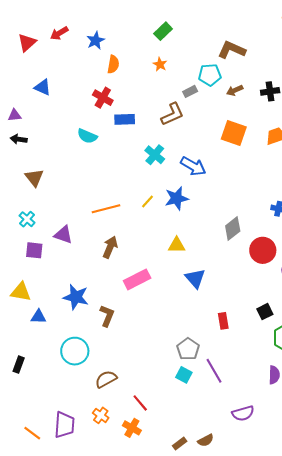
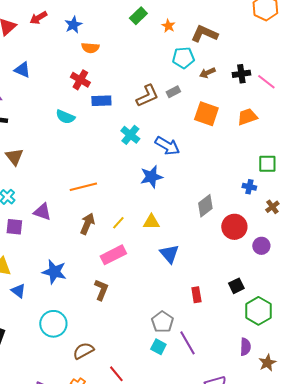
orange semicircle: (113, 64) -> (90, 48), turned 84
orange star: (160, 64) -> (168, 26), moved
gray rectangle: (190, 91) -> (173, 92), moved
yellow line: (147, 201) -> (118, 223), moved
brown L-shape: (107, 316) -> (101, 290), moved
blue triangle: (38, 317) -> (18, 291), turned 35

